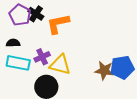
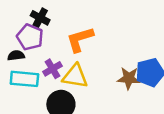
purple pentagon: (20, 15) -> (30, 37), moved
orange L-shape: (58, 24) -> (80, 39), moved

